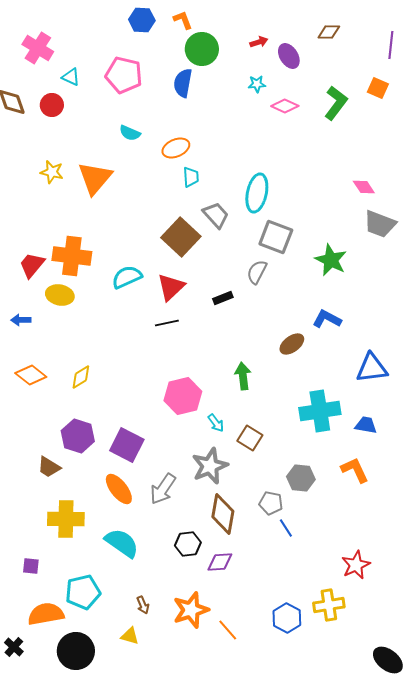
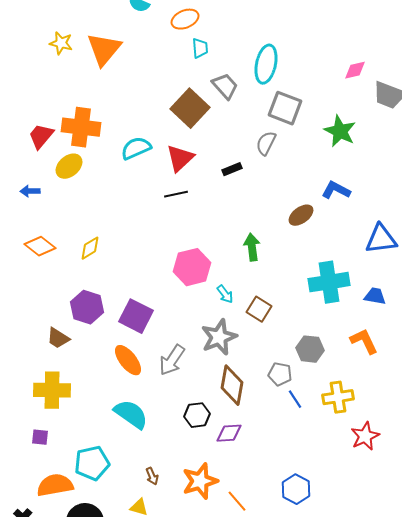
pink diamond: (364, 187) -> (355, 70), moved, turned -70
yellow ellipse: (60, 295) -> (69, 166), turned -52
yellow cross: (66, 519) -> (52, 390), moved
yellow cross: (329, 605) -> (338, 397), moved

